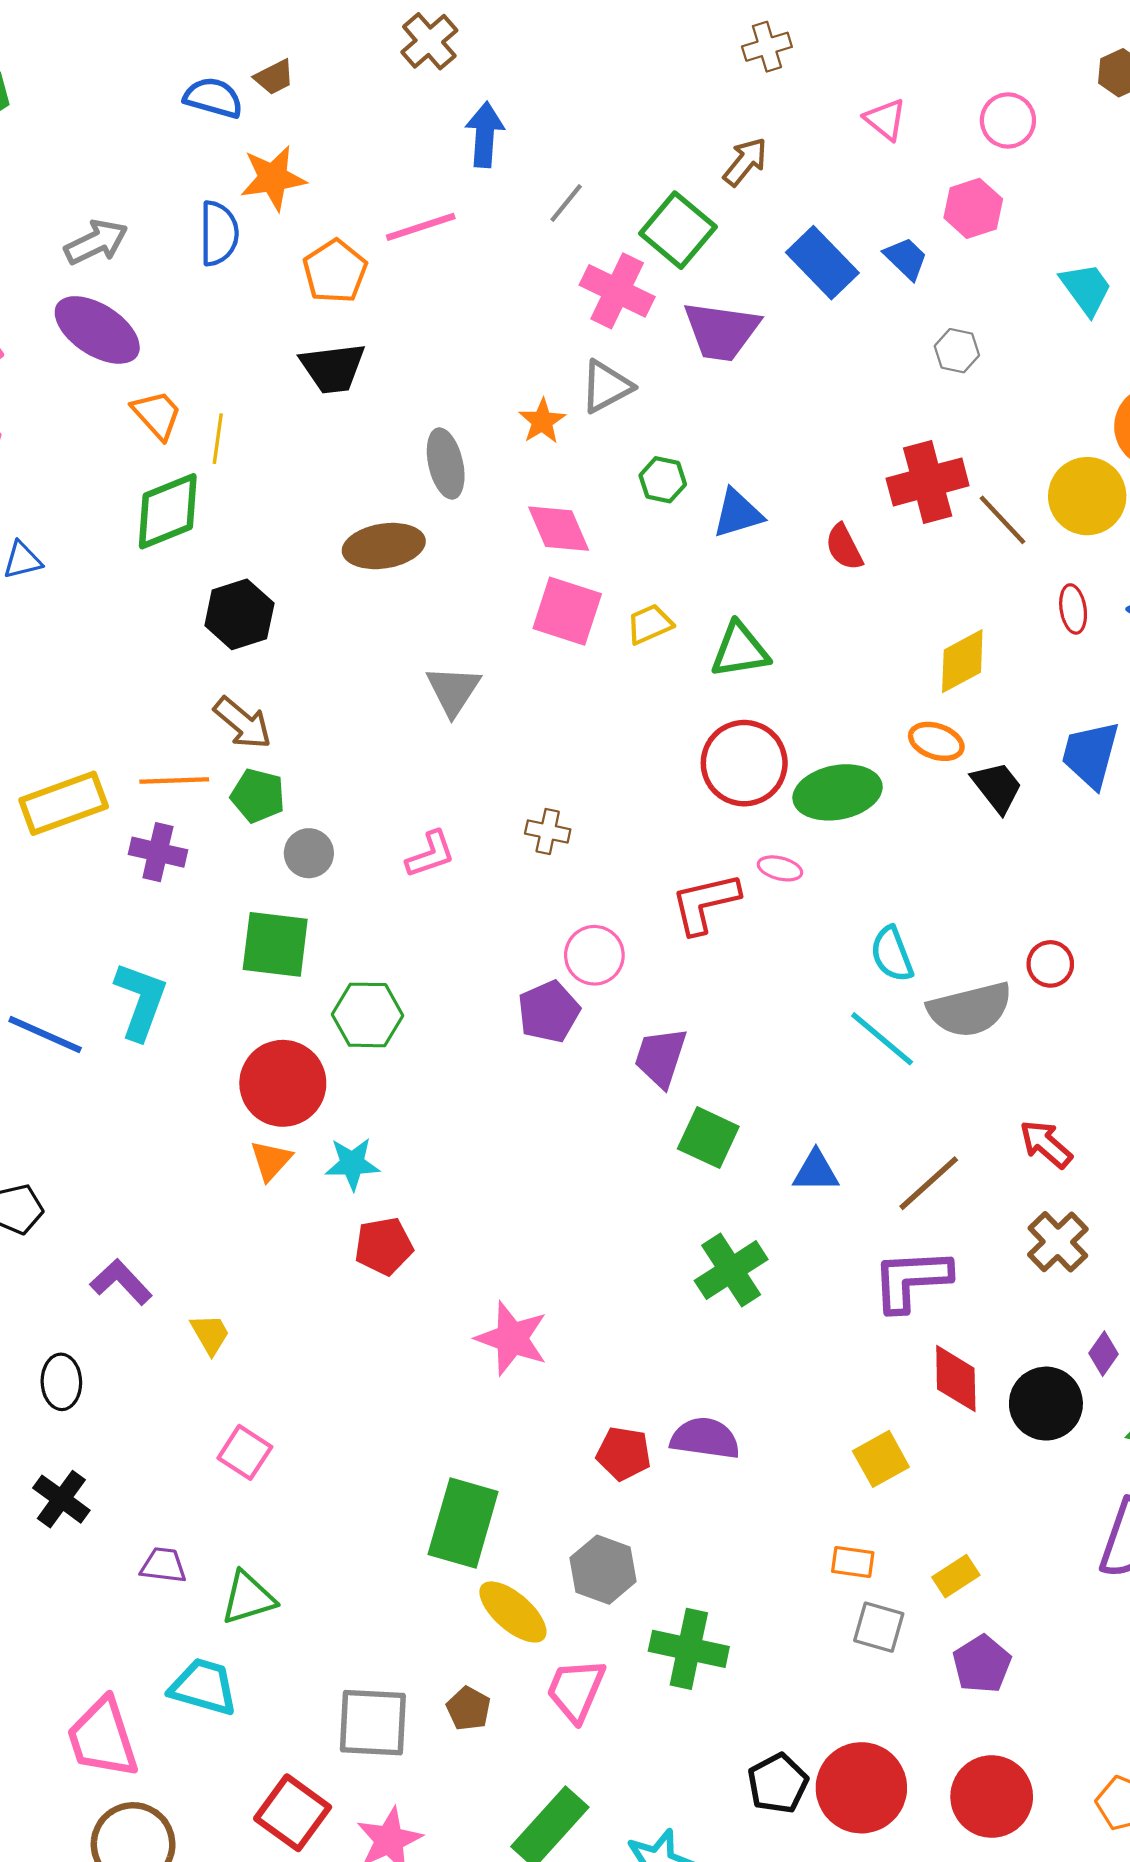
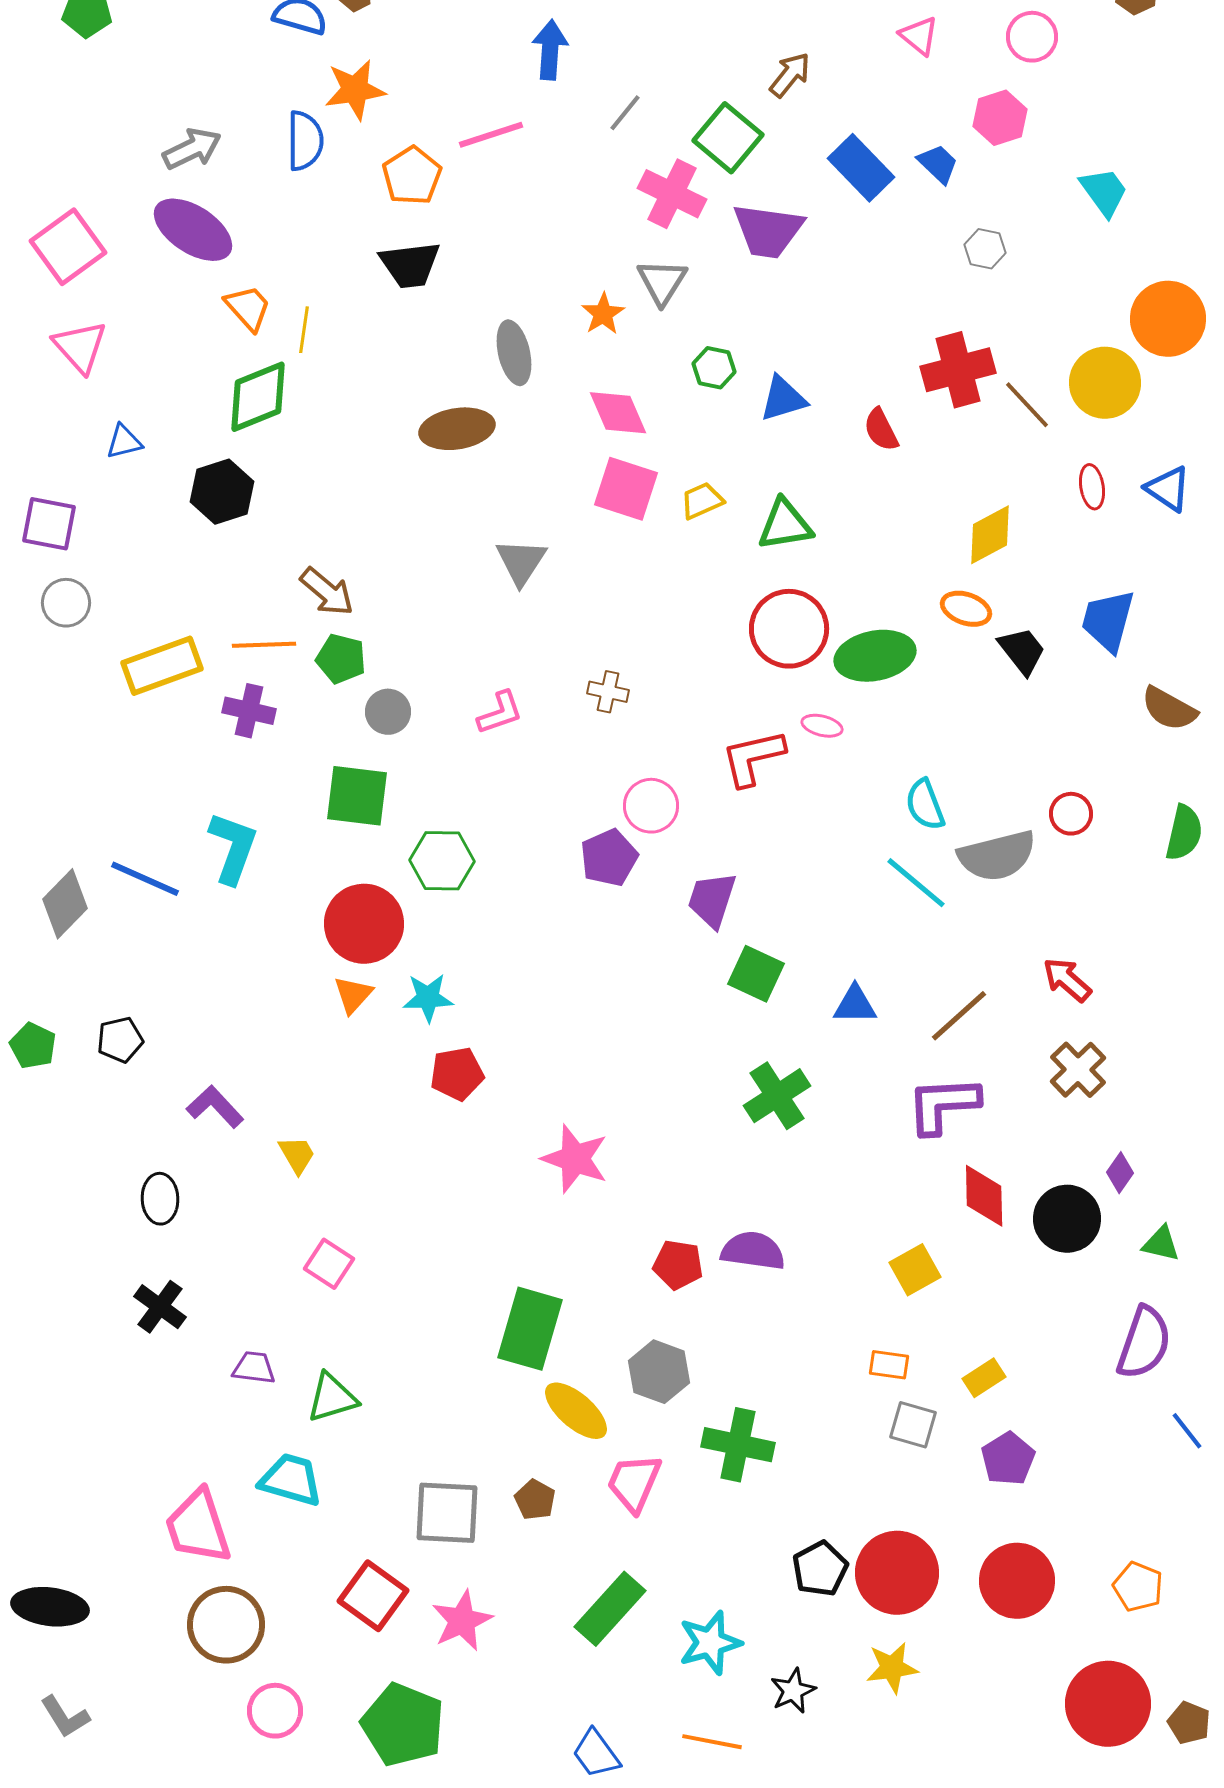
gray triangle: (606, 386) -> (662, 282), turned -30
black hexagon: (239, 614) -> (222, 492), moved

